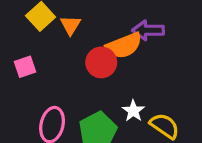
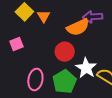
red circle: (101, 62) -> (65, 52), moved
white star: (133, 111) -> (86, 68), size x1.5

